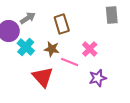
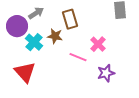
brown star: (52, 49) -> (55, 36), moved
red triangle: (43, 77) -> (25, 72), moved

